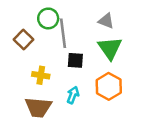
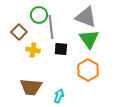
gray triangle: (106, 21) -> (86, 17), size x1.6
yellow cross: (41, 75) -> (33, 50), moved
cyan arrow: (73, 95) -> (59, 96), moved

